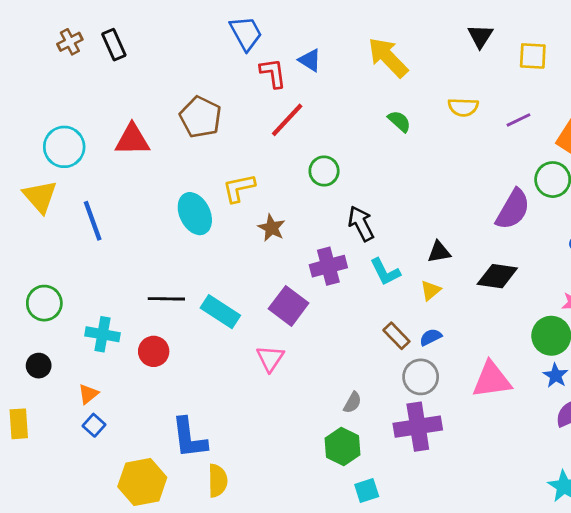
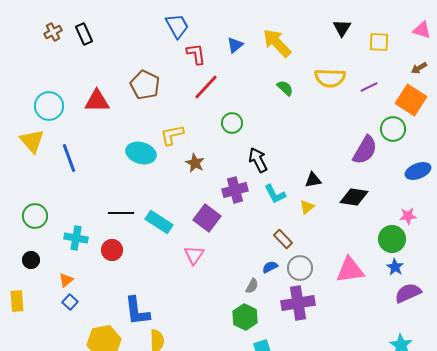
blue triangle: (310, 60) -> (235, 45), moved, turned 48
yellow semicircle: (463, 107) -> (330, 78), size x1.4
cyan ellipse: (195, 214) -> (141, 153), turned -48
blue semicircle: (431, 337) -> (270, 267), moved

